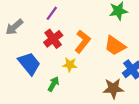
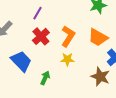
yellow star: (70, 65) -> (67, 59), moved
brown star: (113, 88) -> (100, 77), turned 30

